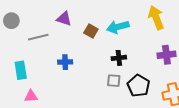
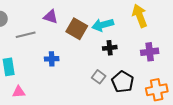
brown square: (91, 31) -> (77, 29), size x1.5
black cross: (119, 58) -> (110, 48), moved
gray square: (114, 81) -> (99, 77), turned 32

